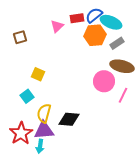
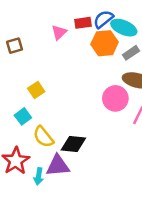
yellow square: (38, 74) -> (36, 90), turned 32
yellow semicircle: (44, 113) -> (43, 137), turned -54
purple triangle: (44, 130) -> (58, 166), moved

